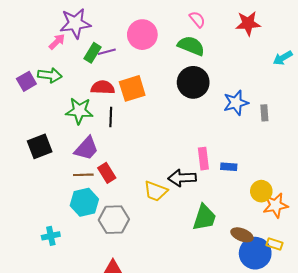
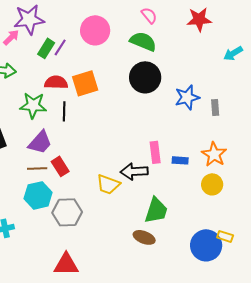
purple line: (107, 52) -> (60, 47), turned -42
orange star: (276, 205) -> (214, 154), moved, turned -30
brown ellipse: (242, 235) -> (144, 237), moved

